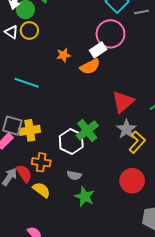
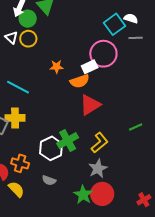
red triangle: (123, 102) -> (90, 105), moved
gray star: (126, 129) -> (98, 169), moved
yellow cross: (30, 130) -> (15, 118), moved
yellow L-shape: (137, 142) -> (100, 143), moved
green star: (85, 197) -> (83, 195), moved

